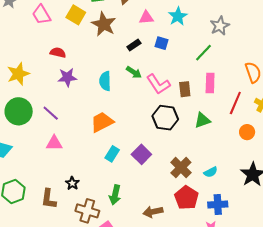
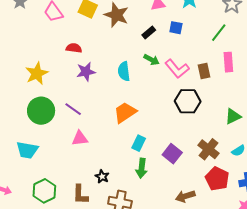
green triangle: (202, 120) -> (233, 116), moved
purple square: (141, 154) -> (172, 154), moved
green arrow: (115, 195) -> (142, 168), moved

